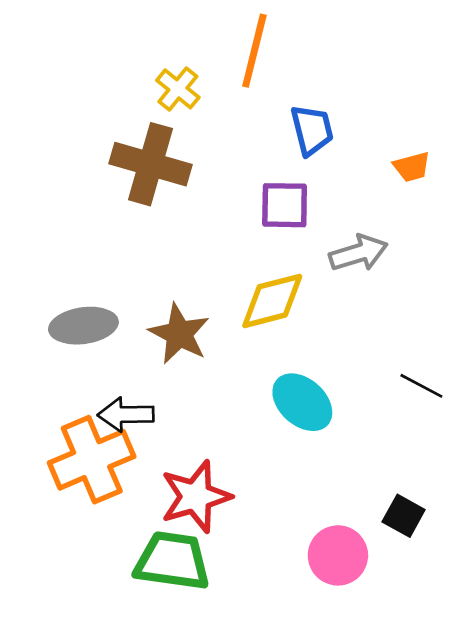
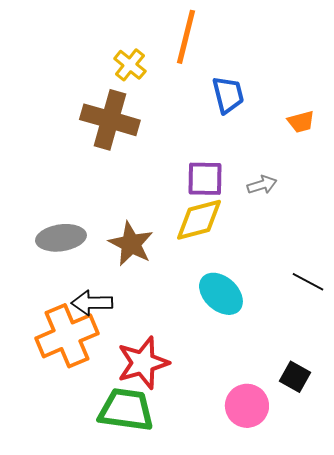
purple square: (285, 205) -> (205, 179), moved
gray arrow: (358, 253) -> (262, 185), size x0.7

